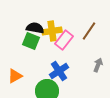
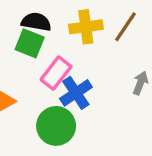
yellow cross: (52, 31) -> (86, 27), moved
pink rectangle: (64, 40) -> (56, 73), moved

